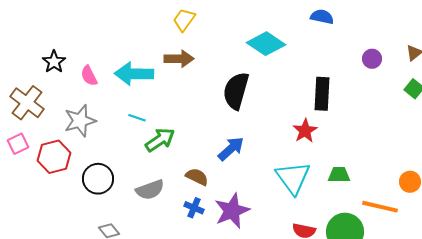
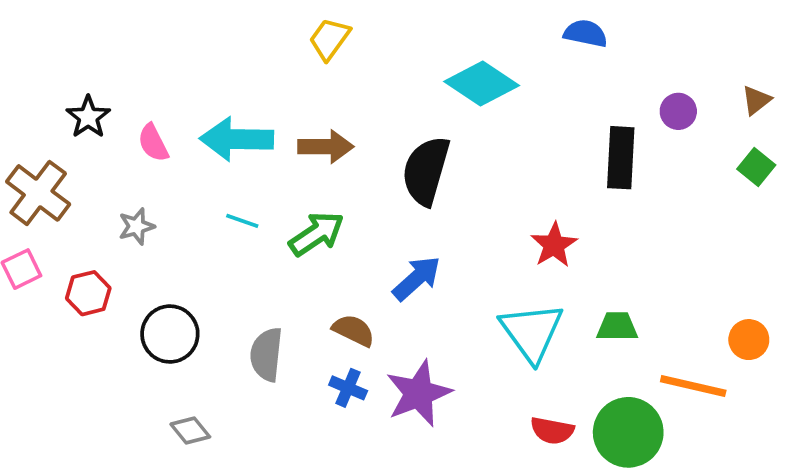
brown arrow: (179, 59) -> (326, 147), moved
black rectangle: (322, 94) -> (621, 158), moved
gray star: (80, 121) -> (136, 226), size x0.6
green arrow: (160, 140) -> (316, 234), moved
red hexagon: (54, 157) -> (88, 293), size x0.7
gray semicircle: (150, 190) -> (266, 354), turned 116

